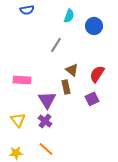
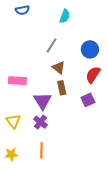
blue circle: (94, 26) -> (90, 49), moved
brown triangle: (72, 70) -> (59, 68), moved
orange line: (46, 149) -> (42, 150), turned 49

